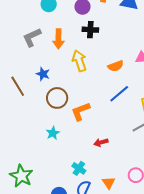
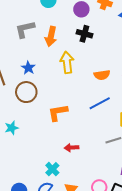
brown circle: (57, 98) -> (26, 92), moved
cyan star: (53, 133) -> (12, 128), moved
cyan cross: (79, 168) -> (52, 169), moved

